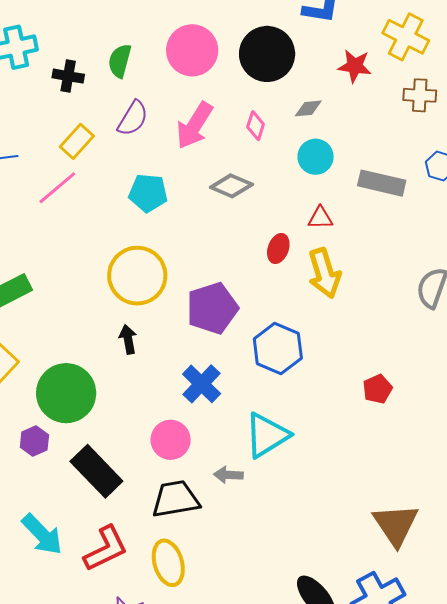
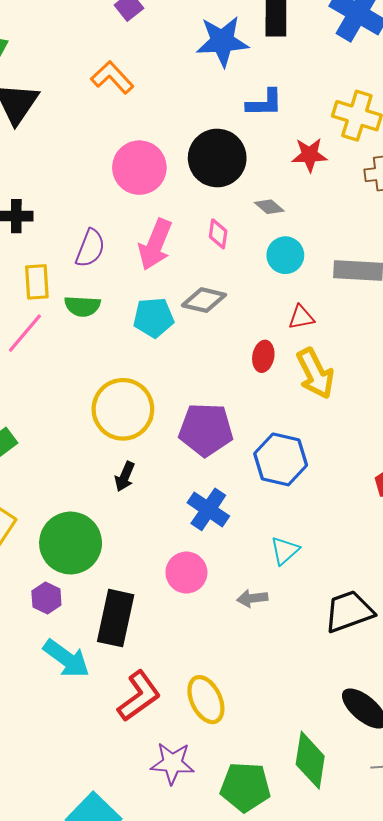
green semicircle: (120, 61) -> (82, 306), moved, turned -92
gray diamond: (308, 108) -> (269, 207), turned 56
yellow rectangle: (77, 141) -> (37, 282), turned -36
cyan pentagon: (148, 193) -> (154, 318), moved
purple pentagon: (212, 308) -> (206, 430), turned 30
black arrow: (128, 339) -> (125, 477), turned -136
cyan triangle: (267, 435) -> (285, 551), size x0.6
black rectangle: (96, 471) -> (116, 618), turned 66
black trapezoid: (175, 499) -> (349, 611), moved
cyan arrow: (42, 534) -> (66, 659), moved

